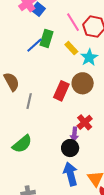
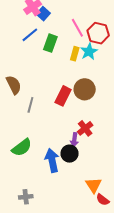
blue line: (34, 45) -> (30, 35), moved
yellow rectangle: (71, 48) -> (75, 54), turned 56
cyan star: (89, 57) -> (89, 52), moved
blue arrow: (70, 174) -> (52, 160), moved

